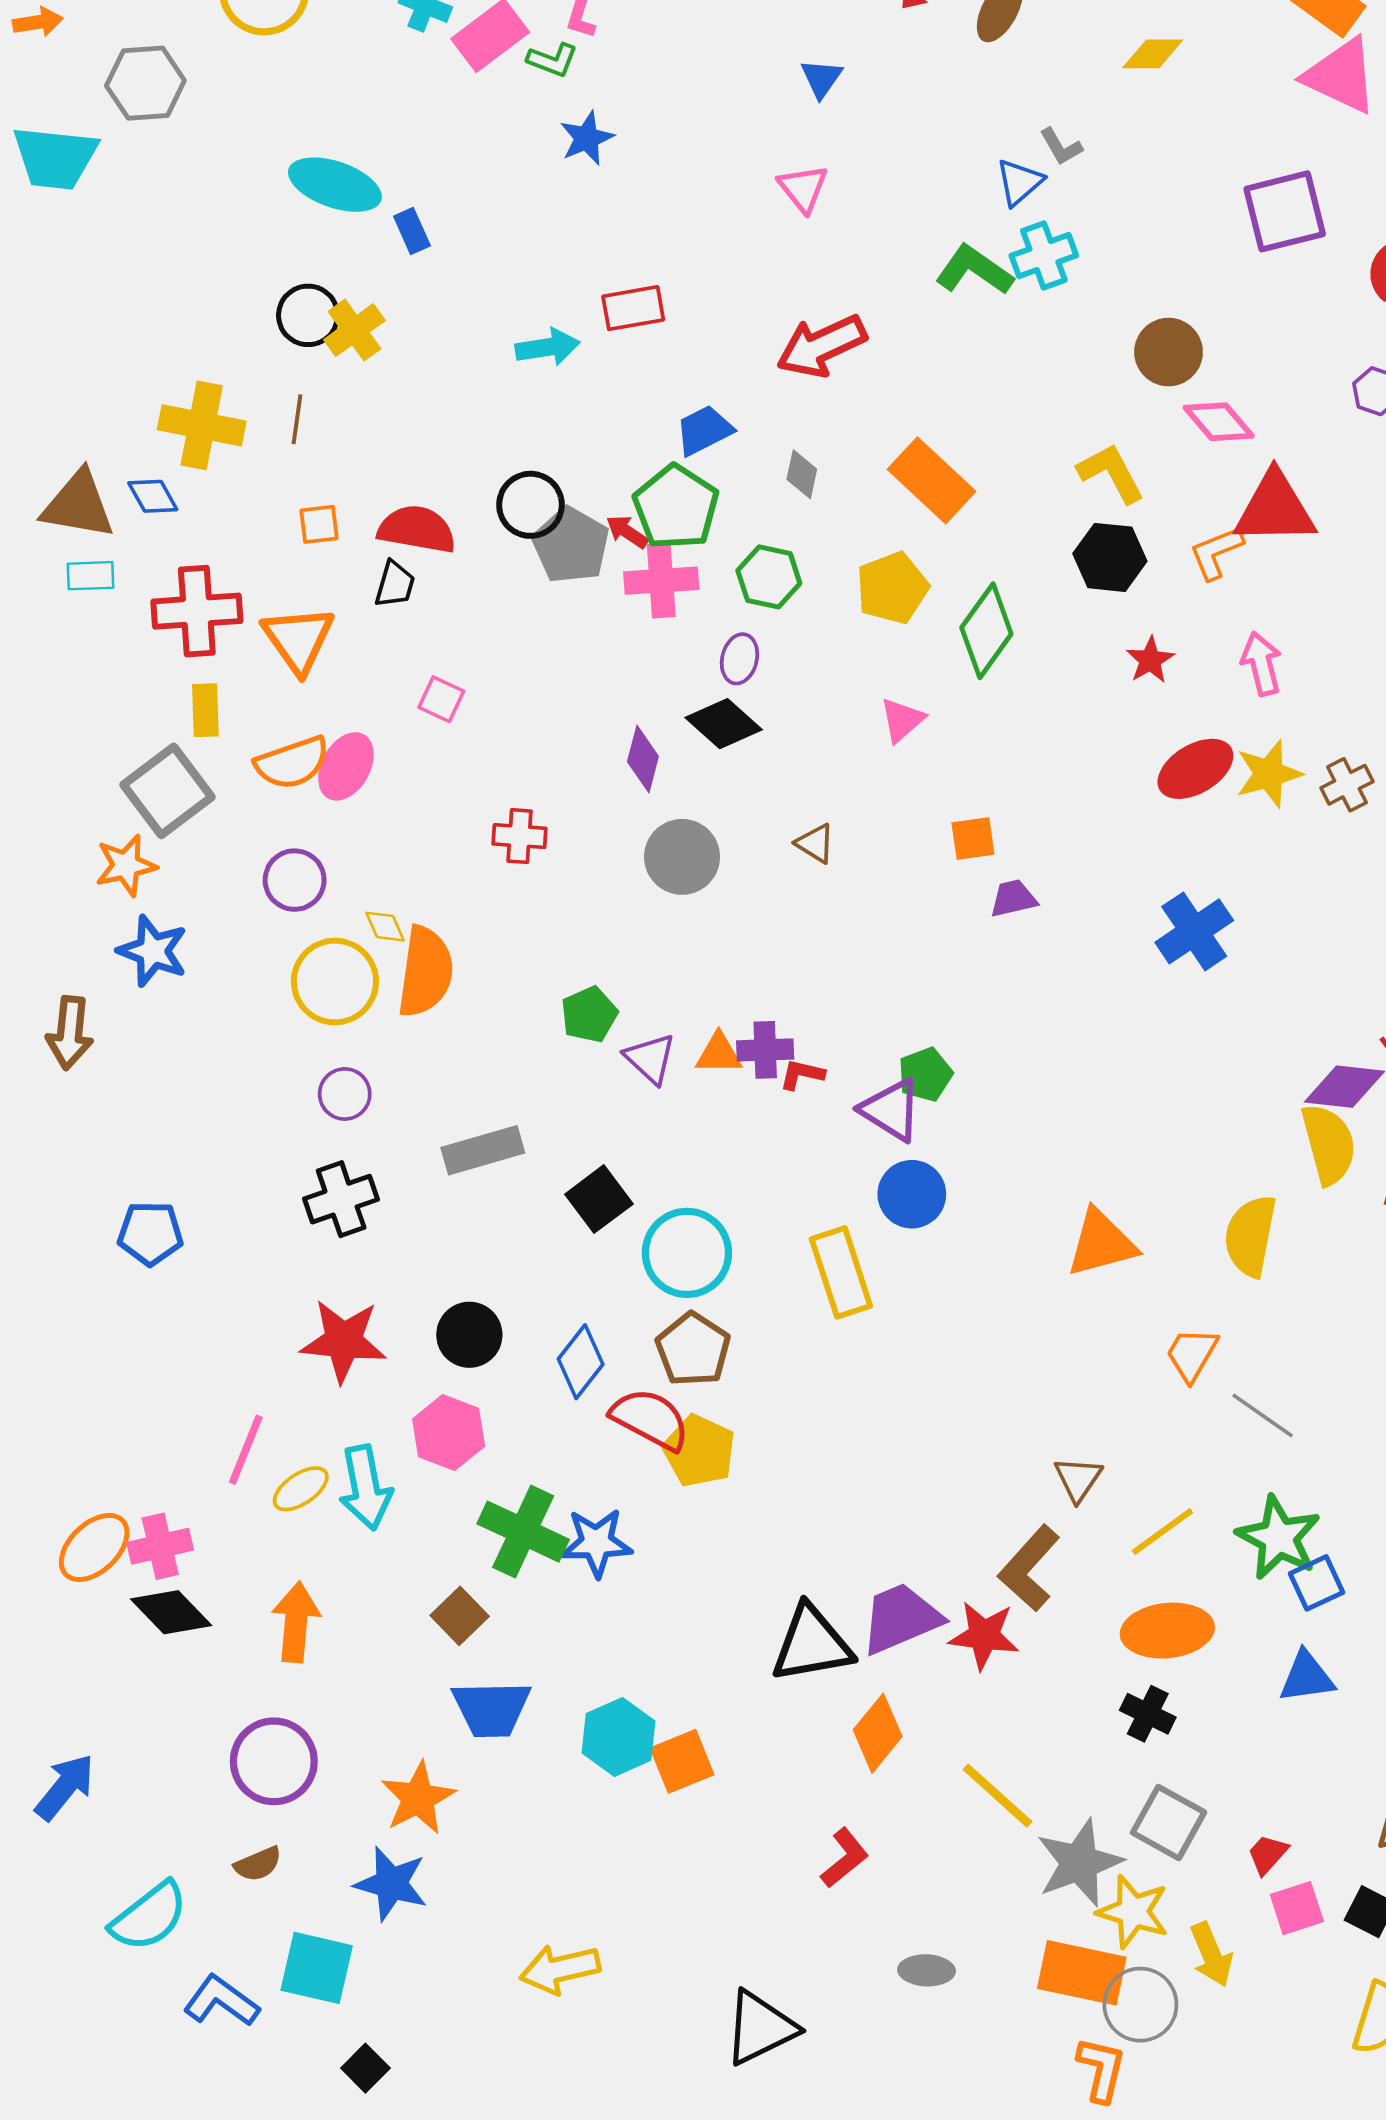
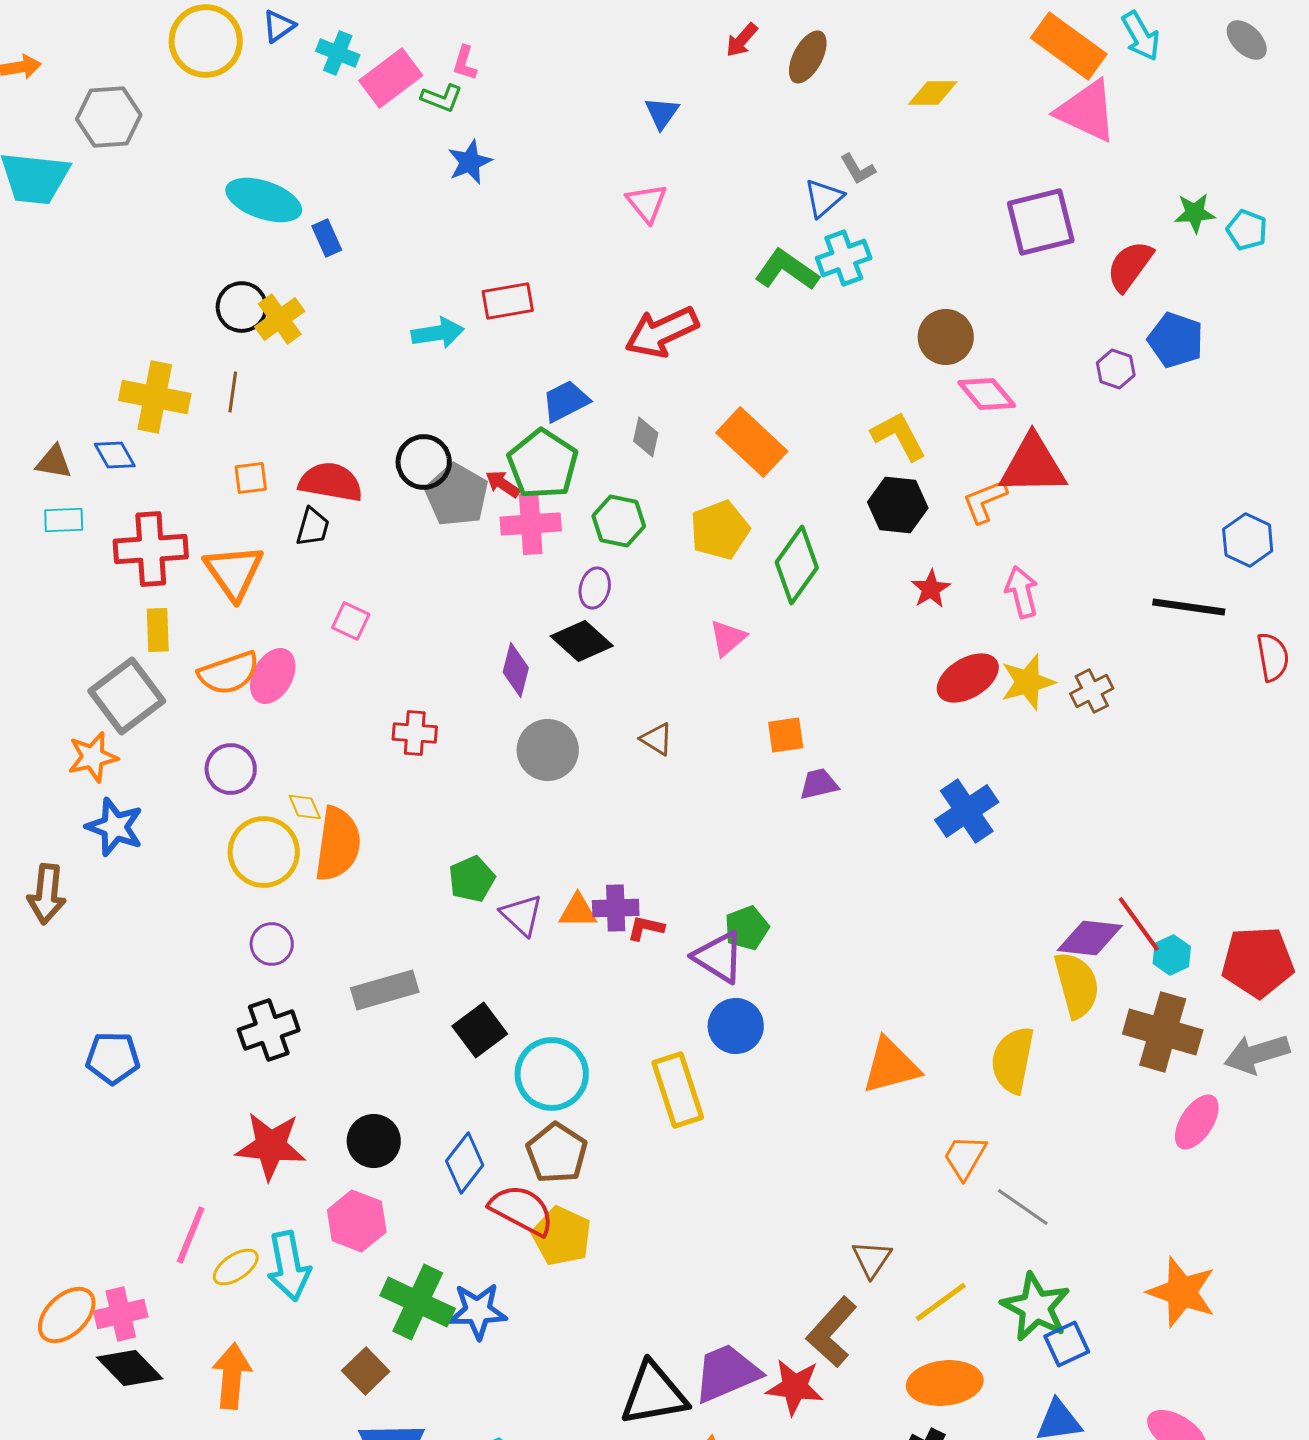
brown triangle: (78, 505) -> (54, 462), size x0.6

